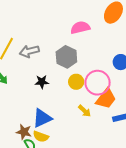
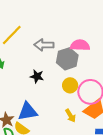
pink semicircle: (80, 28) -> (80, 45), moved
gray arrow: (29, 51) -> (44, 45), moved

